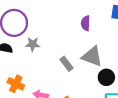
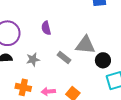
purple semicircle: (86, 23) -> (46, 28), moved
gray star: (33, 44) -> (33, 59), moved

